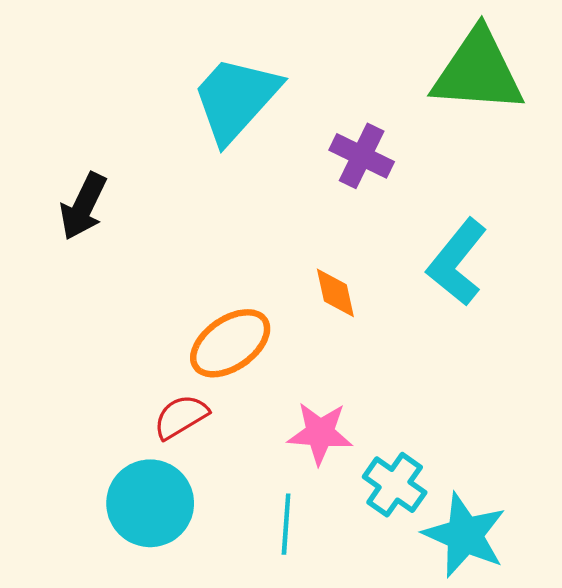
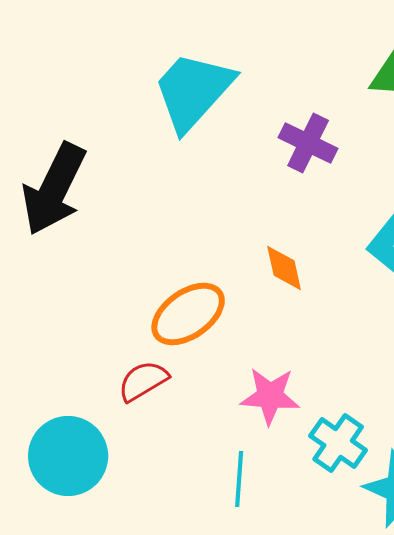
black arrow: (83, 206) -> (54, 189), size x1.5
cyan circle: (150, 503) -> (68, 456), moved

